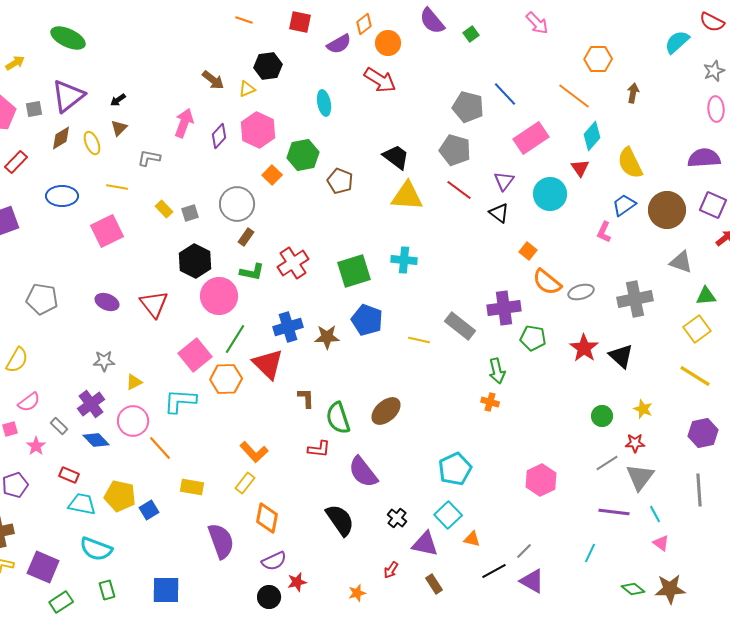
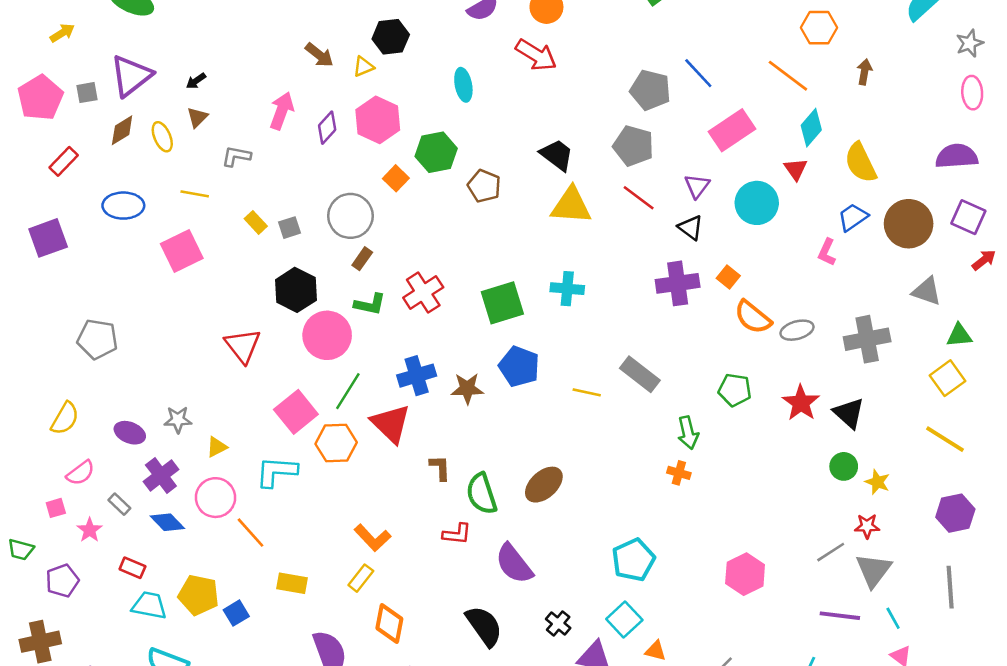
purple ellipse: (107, 302) -> (130, 433), moved
purple cross: (504, 308) -> (678, 283), moved
green circle: (602, 416) -> (844, 466), moved

